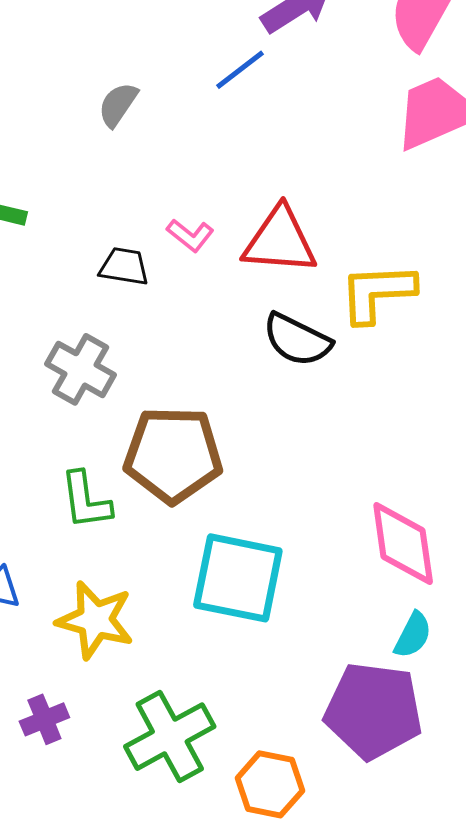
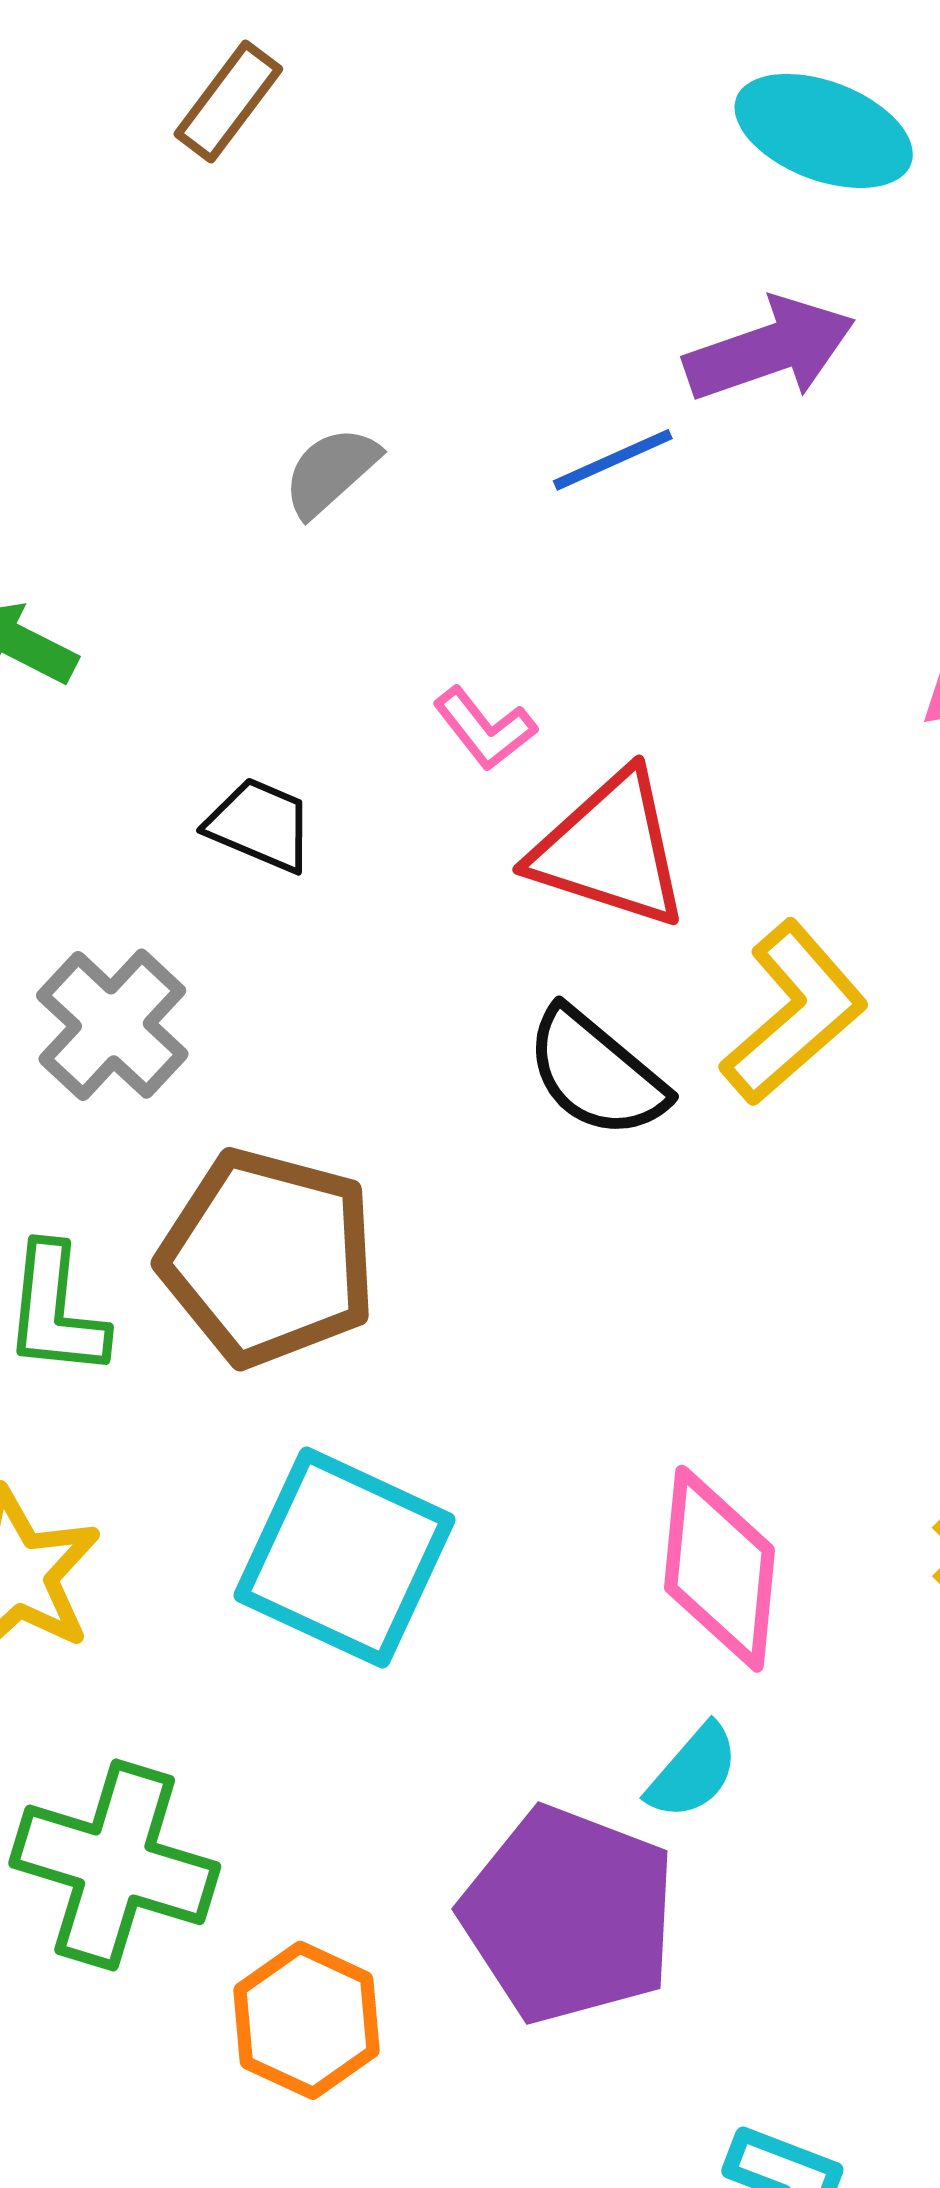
pink L-shape: (190, 235) -> (485, 729), moved
yellow L-shape: (377, 293) -> (794, 1013), turned 128
green cross: (170, 737) -> (115, 1865), turned 32

